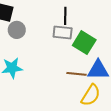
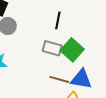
gray rectangle: (63, 33) -> (52, 48), moved

